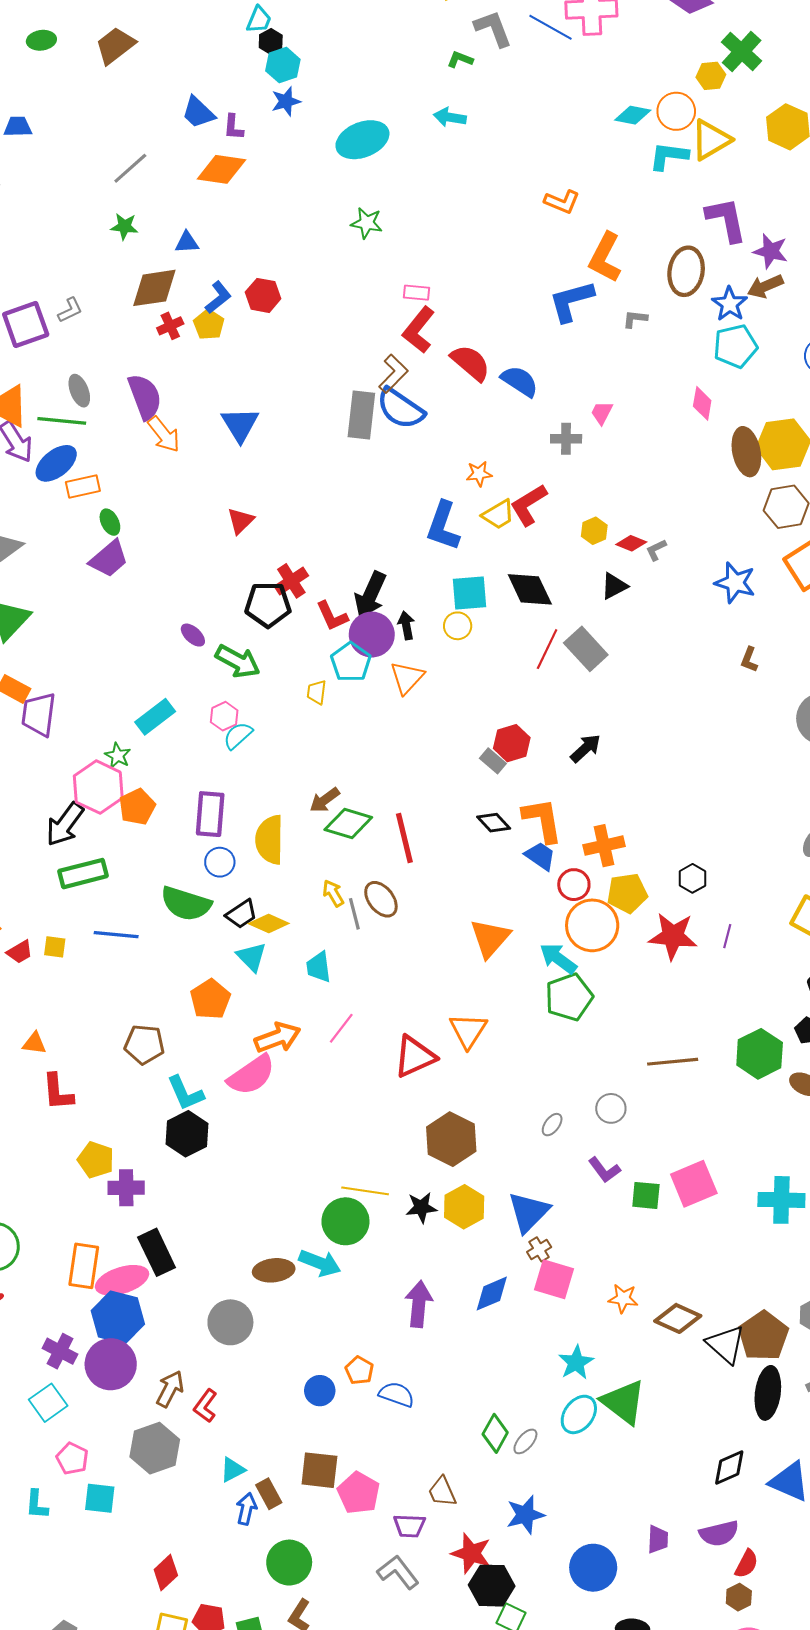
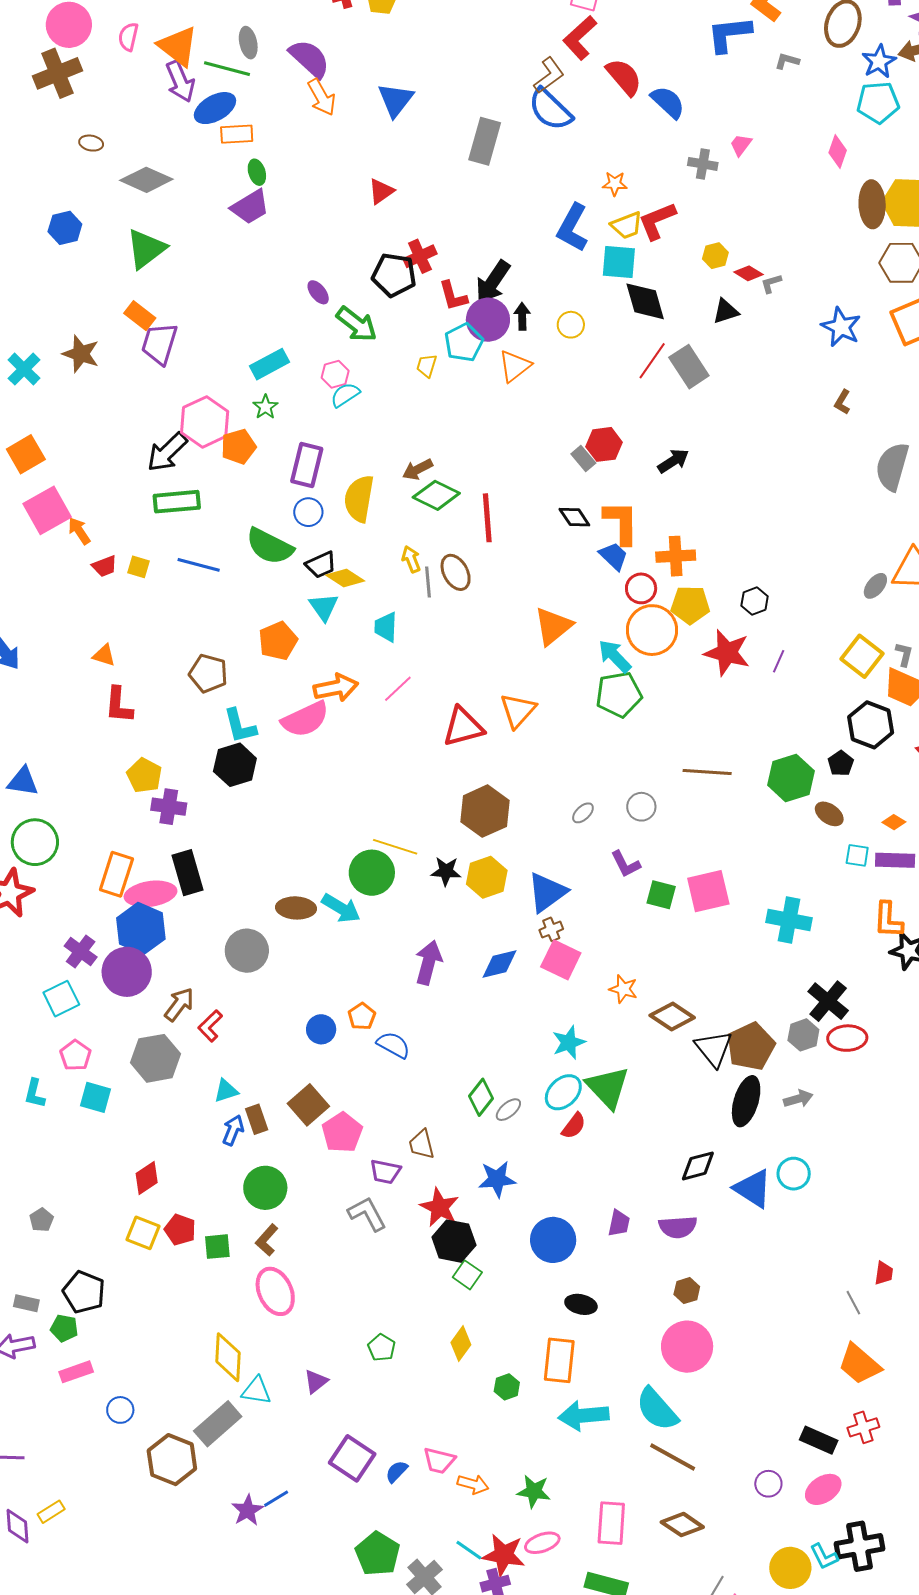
purple semicircle: (145, 397) -> (310, 59), turned -36
gray rectangle: (361, 415) -> (485, 141), moved
cyan square: (470, 593) -> (619, 262), moved
green star: (118, 756) -> (265, 407), moved
brown square: (319, 1470) -> (308, 1105), turned 33
red semicircle: (747, 1564) -> (574, 1126), moved

